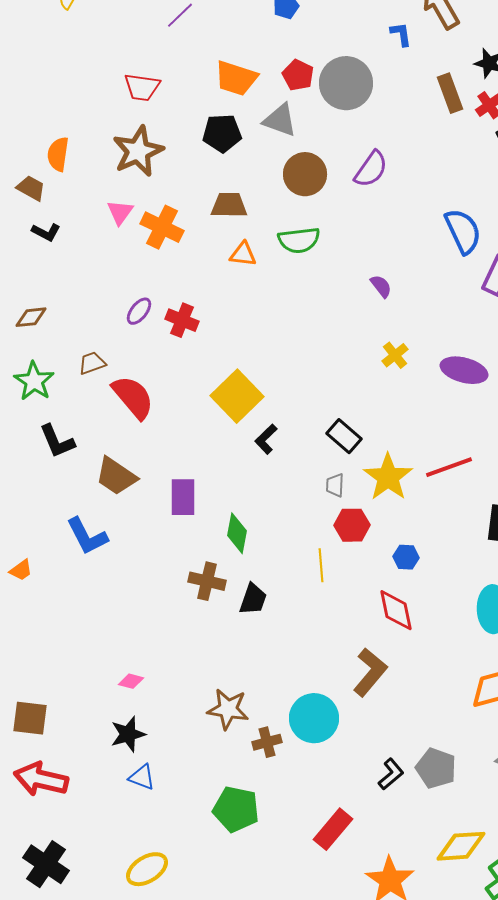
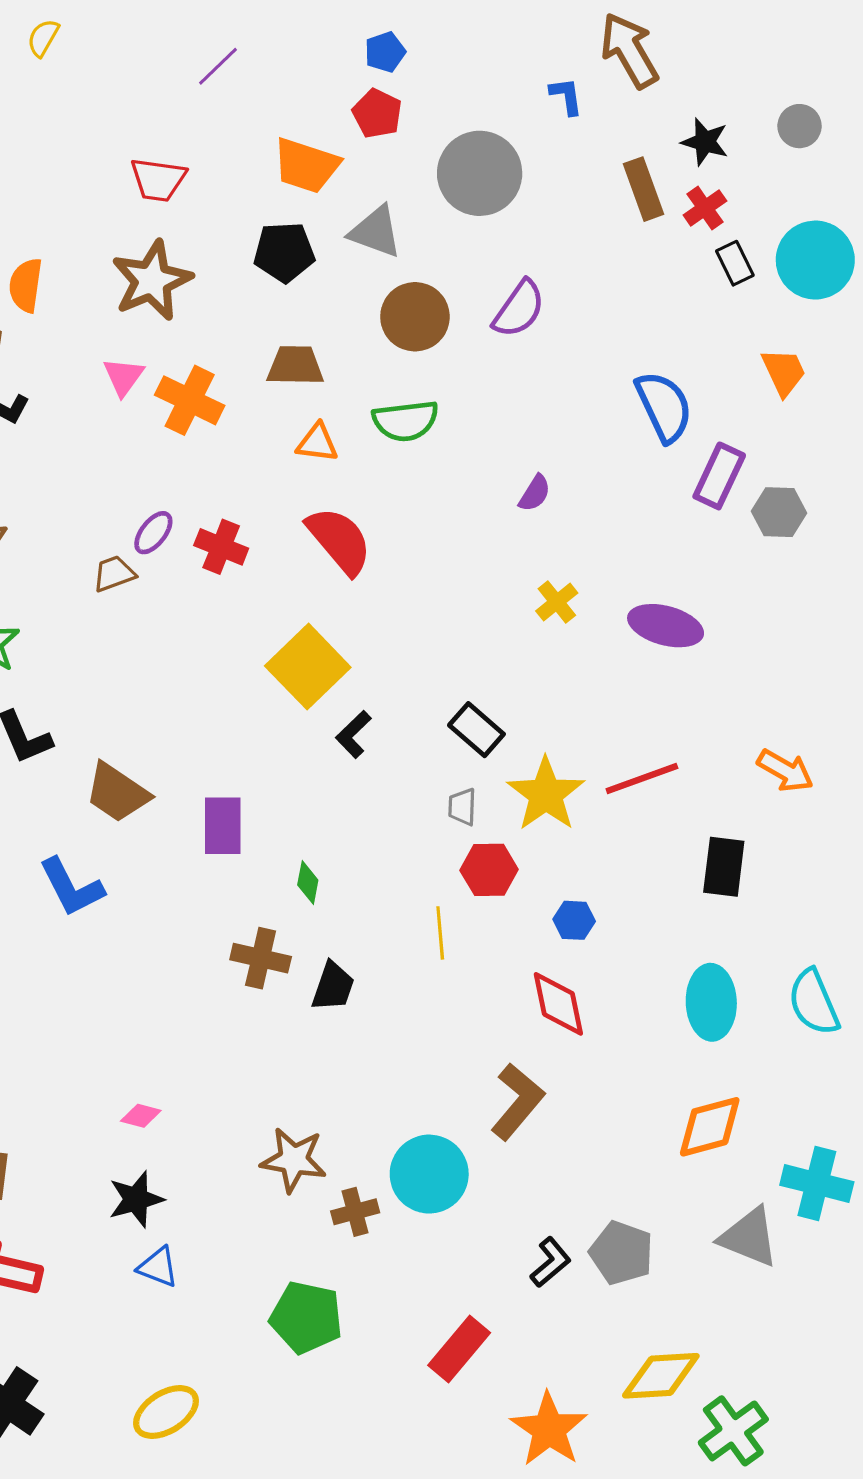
red pentagon: (298, 75) -> (377, 113), moved
purple semicircle: (381, 286) -> (535, 493), turned 70
brown trapezoid: (92, 363) -> (114, 574), moved
red semicircle: (133, 397) -> (339, 541), moved
green diamond: (237, 533) -> (308, 882), size x0.7

